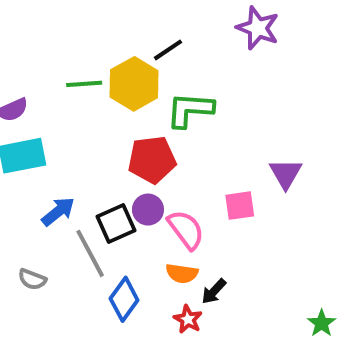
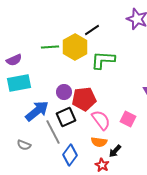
red pentagon: (152, 160) -> (84, 99), moved
pink square: (240, 206) -> (128, 119), moved, turned 35
purple circle: (148, 210) -> (64, 92), moved
blue arrow: (58, 212) -> (37, 111), size x1.4

